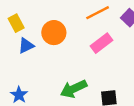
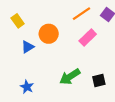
yellow rectangle: (16, 23) -> (18, 21), moved

